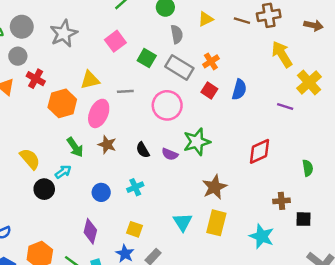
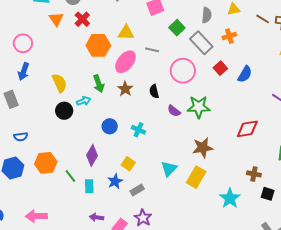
orange cross: (211, 61) -> (229, 36), moved
black semicircle: (143, 150) -> (154, 91), moved
cyan cross: (135, 187) -> (138, 130), turned 32

